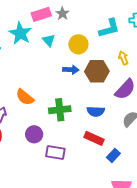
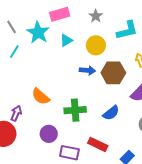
gray star: (62, 14) -> (96, 16), moved
cyan triangle: (49, 40) -> (66, 40), turned 40
blue semicircle: (96, 111) -> (111, 113), turned -42
red rectangle: (94, 138) -> (98, 144), moved

